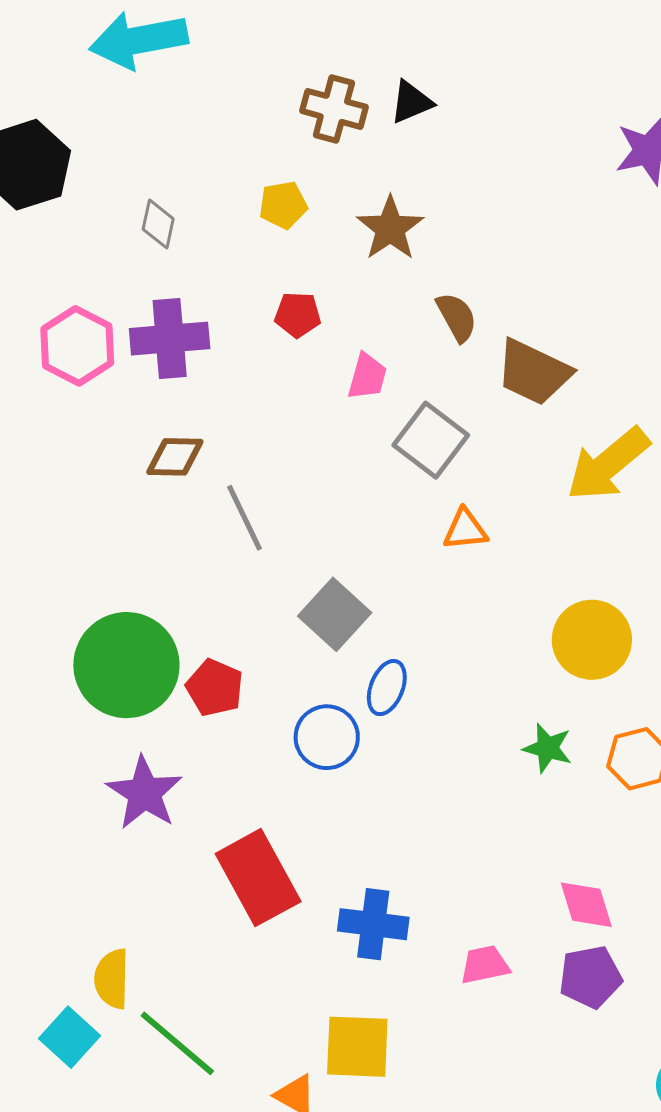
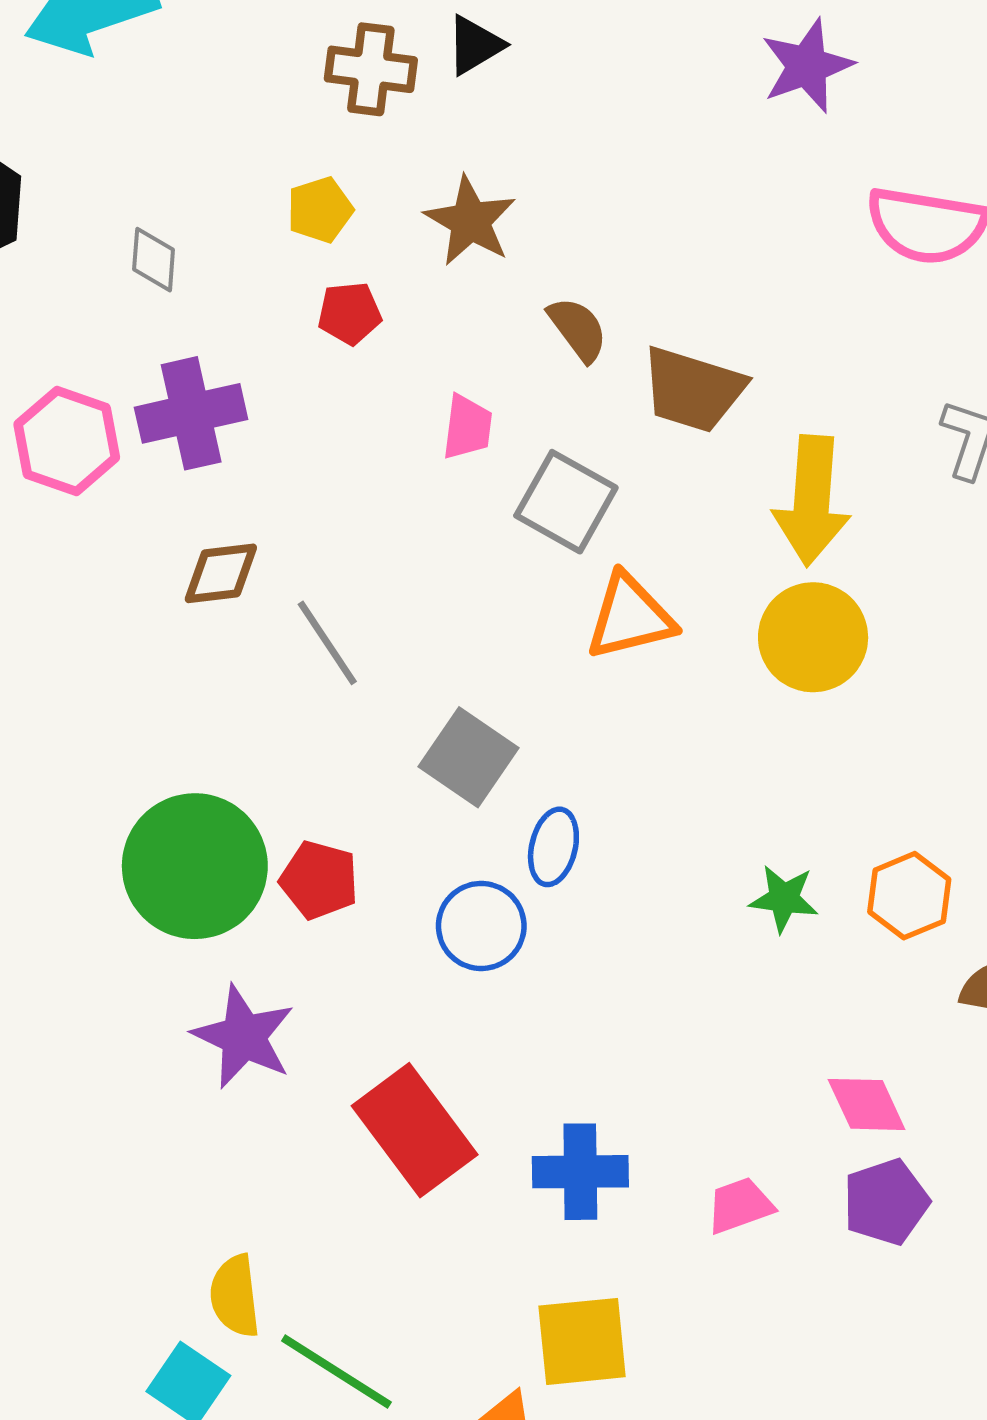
red pentagon: (298, 315) -> (350, 313), moved
yellow arrow: (608, 464) -> (812, 501), turned -38
orange triangle: (465, 530) -> (630, 617), size x1.5
yellow circle: (592, 640) -> (813, 637), moved

